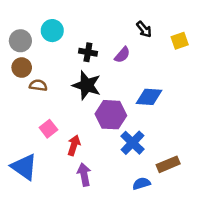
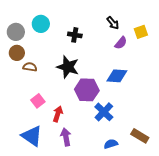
black cross: (88, 52) -> (75, 35), moved
purple semicircle: (122, 55) -> (121, 43), moved
brown rectangle: (168, 164) -> (140, 136), moved, turned 54
blue triangle: (24, 167) -> (32, 136), moved

